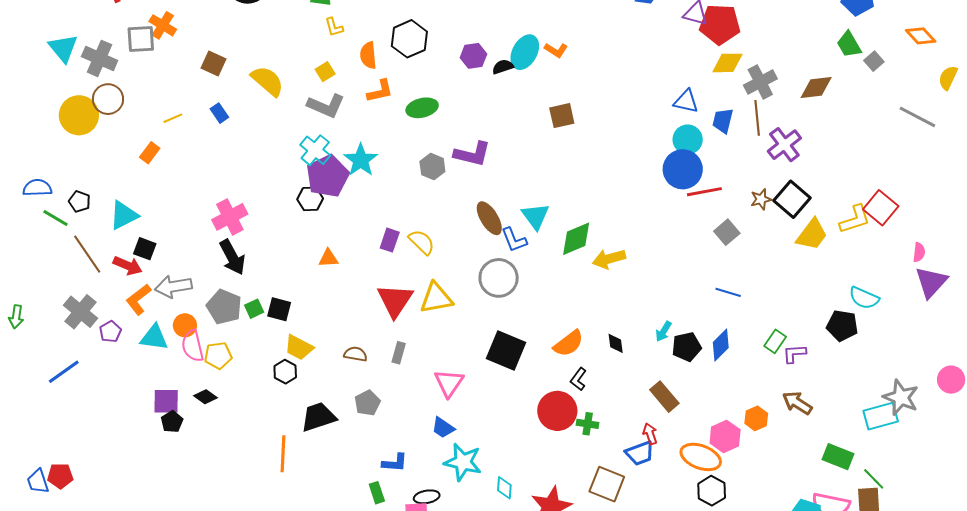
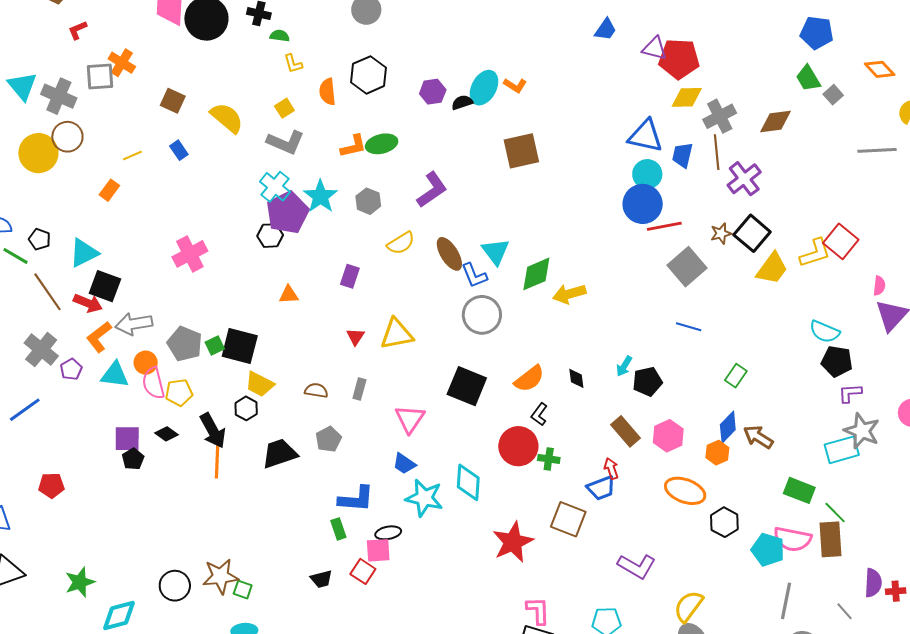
orange L-shape: (380, 91) -> (353, 146), moved
blue triangle: (686, 101) -> (645, 136), size x1.4
brown square: (562, 116) -> (521, 151), size x1.4
gray line: (917, 117) -> (877, 150), turned -30
purple L-shape: (472, 154) -> (432, 190), turned -48
gray hexagon: (432, 167) -> (368, 201), moved
gray square: (727, 232) -> (687, 267), size x1.5
yellow semicircle: (422, 242) -> (401, 243), moved, turned 104
black square: (145, 249) -> (105, 286), size x1.4
black arrow: (232, 257) -> (213, 431), moved
gray circle: (499, 278) -> (482, 315), moved
red triangle: (395, 300) -> (355, 337), size x0.5
black square: (279, 309) -> (240, 346), size x1.5
black pentagon: (842, 326) -> (837, 361), moved
blue diamond: (721, 345) -> (728, 427), moved
purple L-shape: (794, 354) -> (850, 393), moved
pink hexagon: (725, 436) -> (668, 436), moved
orange line: (283, 454) -> (217, 460), moved
orange ellipse: (701, 457) -> (685, 491), moved
blue L-shape: (395, 463) -> (356, 499), size x1.4
red pentagon: (60, 476) -> (51, 485), moved
cyan diamond: (504, 488) -> (468, 482), moved, size x1.6
black hexagon: (712, 491) -> (724, 522), moved

